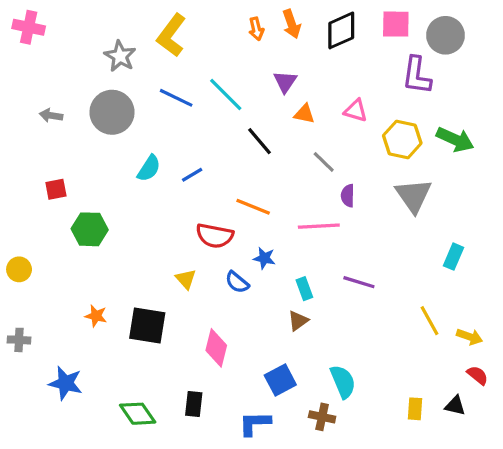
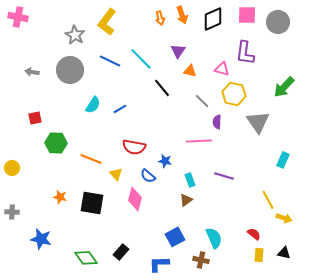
purple L-shape: (417, 75) -> (245, 53), moved
yellow hexagon: (402, 139) -> (234, 94), moved
green arrow: (455, 139) -> (284, 87), turned 110
orange line: (253, 207) -> (91, 159), moved
yellow arrow: (470, 337) -> (284, 218), moved
pink diamond: (216, 348) -> (135, 199), moved
red semicircle: (478, 375) -> (254, 234), moved
black rectangle: (194, 404) -> (121, 252), turned 35

